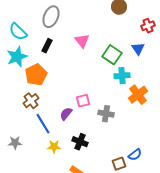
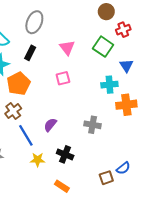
red cross: (148, 26) -> (123, 30), moved
blue triangle: (138, 49) -> (126, 66), moved
green square: (112, 55) -> (103, 47), moved
orange cross: (138, 95) -> (126, 105), turned 30
pink square: (83, 101) -> (63, 78), moved

